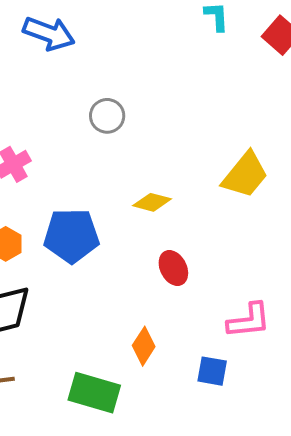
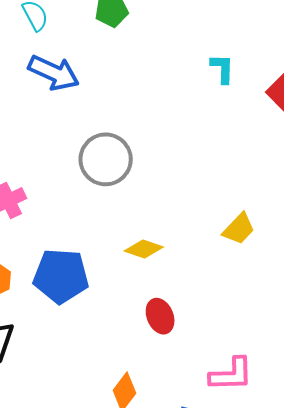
gray circle: (107, 116) -> (106, 159), size x1.5
yellow trapezoid: (245, 175) -> (239, 229), size x0.7

